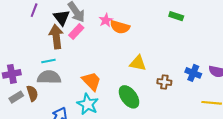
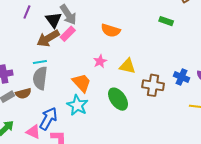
pink star: (106, 20) -> (100, 61), moved
brown arrow: (56, 37) -> (48, 38), turned -115
gray semicircle: (49, 77) -> (40, 78), turned -85
brown cross: (164, 82) -> (153, 85), size x1.5
brown semicircle: (32, 93) -> (23, 93), turned 91

